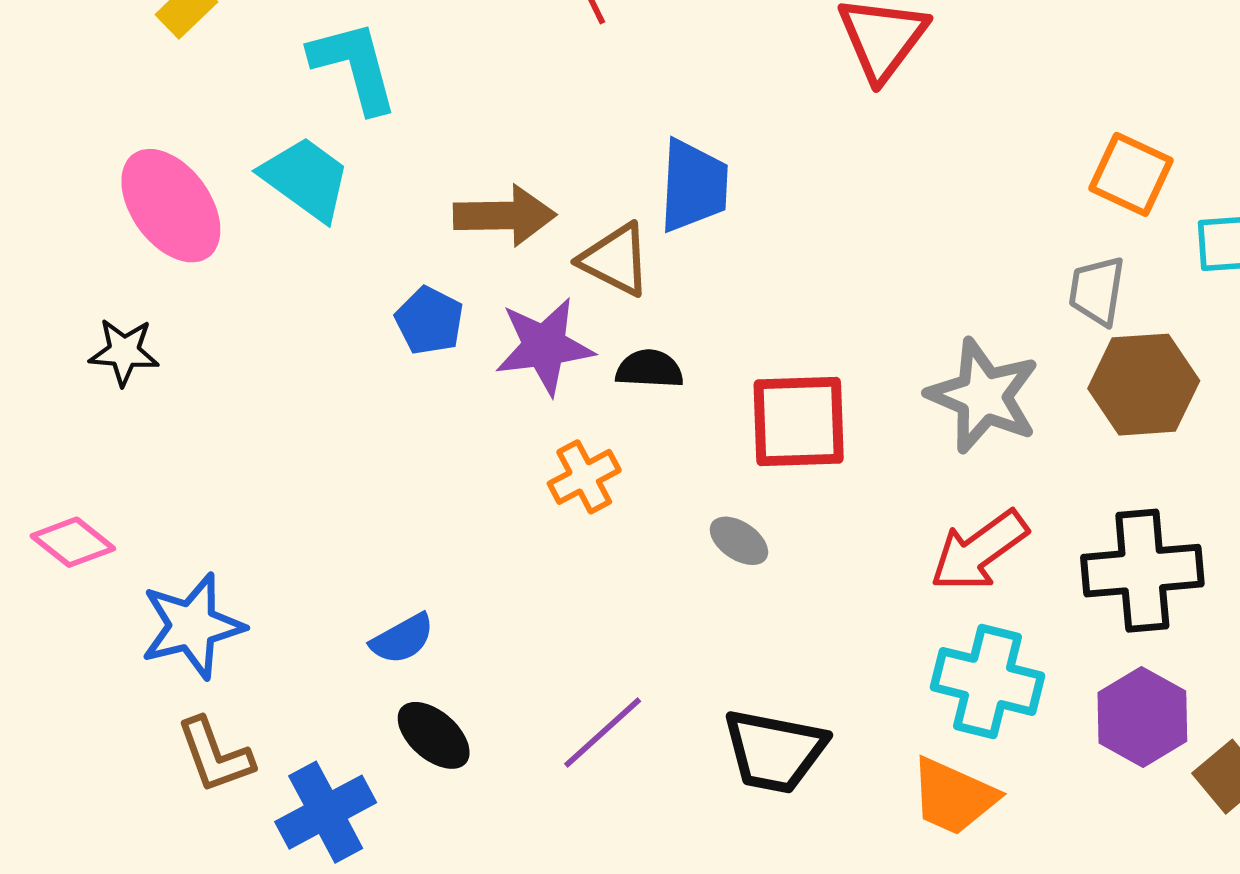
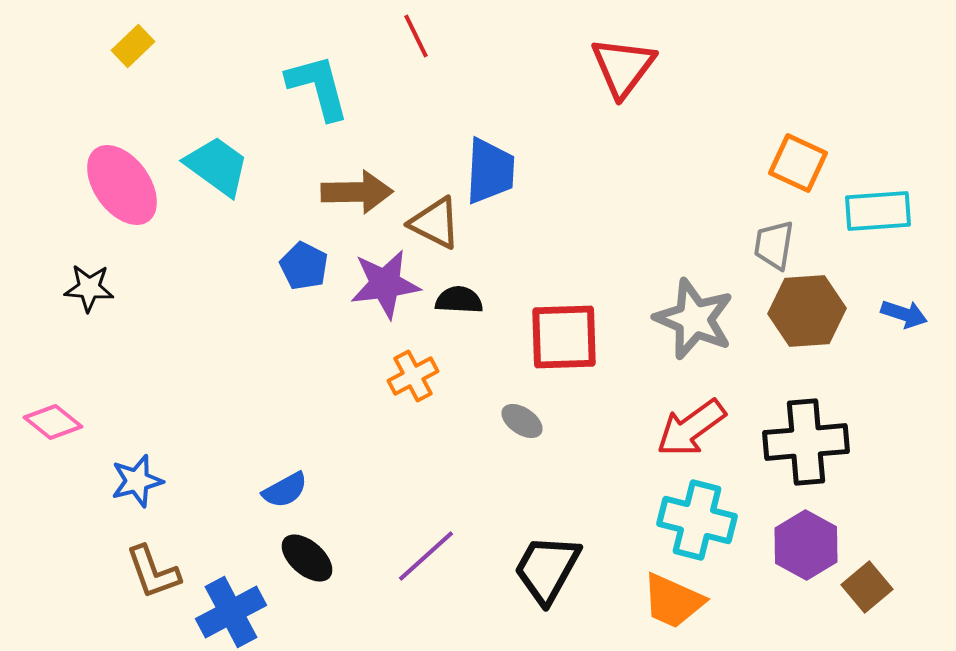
cyan L-shape: (354, 66) -> (318, 87), moved
blue star: (192, 626) -> (137, 481), size x0.7
black trapezoid: (774, 751) -> (547, 569), turned 108

